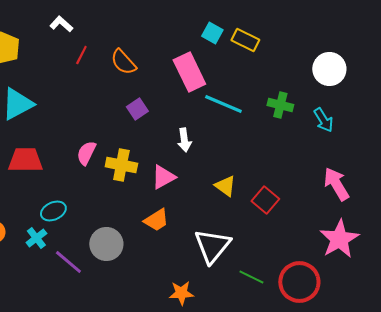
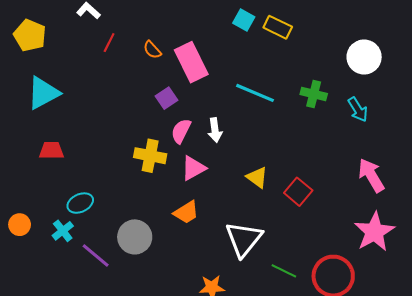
orange semicircle: (123, 62) -> (152, 50), size x0.7
pink rectangle: (189, 72) -> (191, 62), moved
pink semicircle: (86, 153) -> (181, 131), moved
red trapezoid: (25, 160) -> (51, 151), size x0.7

